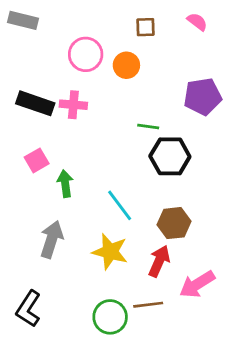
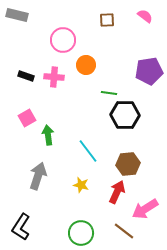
orange circle: (126, 65) -> (86, 65), moved
black rectangle: (35, 103) -> (26, 76), size x0.6
yellow star: (110, 252) -> (81, 185), size x0.6
brown line: (148, 305) -> (124, 231), moved, turned 45

